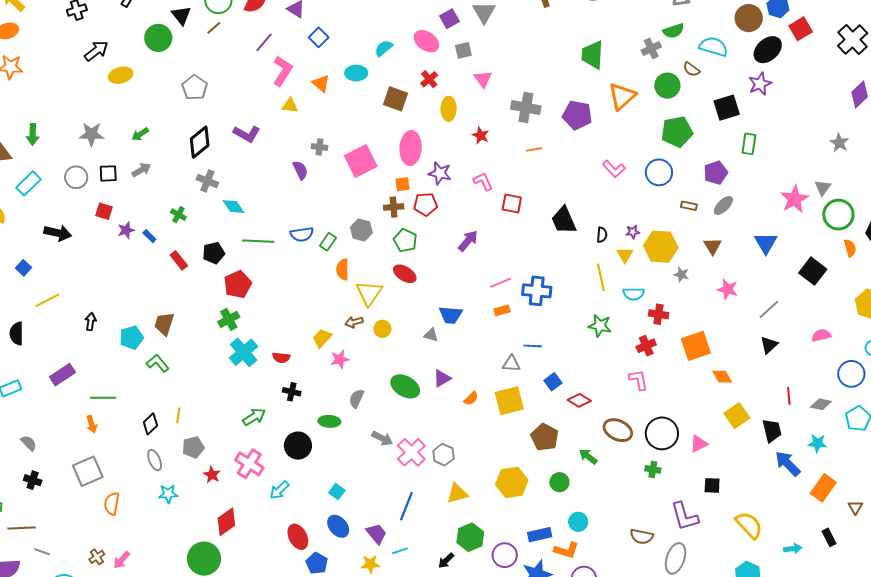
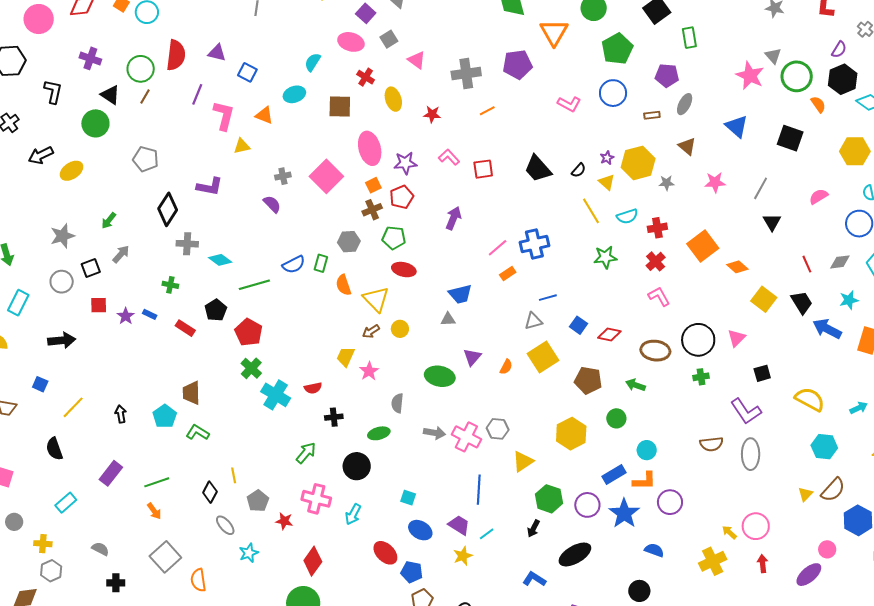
black arrow: (96, 51) -> (41, 155), turned -150
purple pentagon: (716, 173) -> (667, 75), turned -30
black semicircle: (602, 235) -> (579, 170), turned 56

